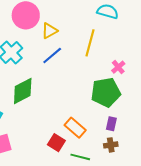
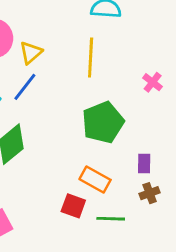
blue line: (52, 56) -> (25, 87), moved
pink cross: (118, 67) -> (153, 82), moved
green pentagon: (106, 92) -> (103, 122), moved

